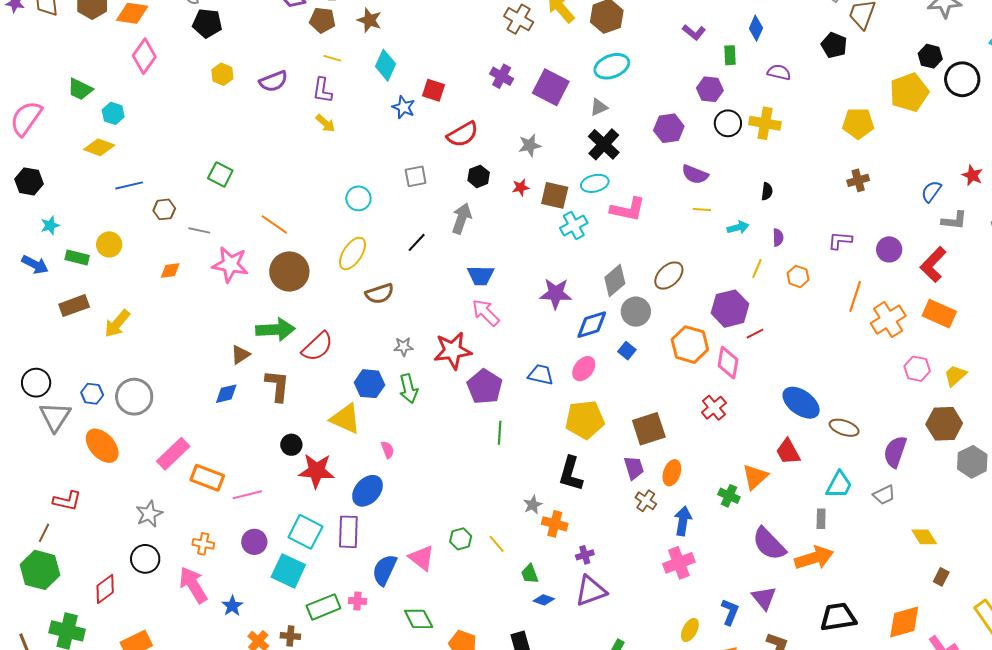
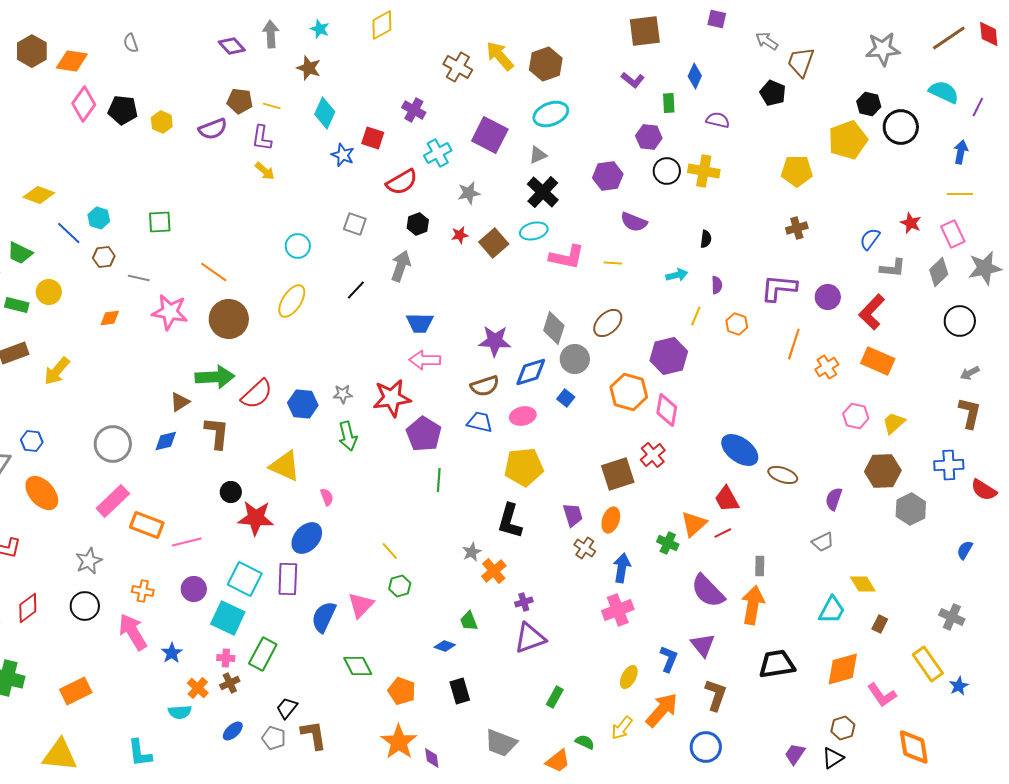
brown pentagon: (322, 20) -> (240, 101), moved
black pentagon: (207, 23) -> (123, 110), moved
purple cross: (502, 76) -> (414, 110), moved
green trapezoid: (80, 89) -> (20, 253), moved
cyan hexagon: (113, 113) -> (99, 218), moved
green square: (220, 174) -> (160, 222), turned -30
gray square: (416, 176) -> (355, 224), turned 30
blue line: (129, 185) -> (69, 233), turned 56
brown square: (555, 195) -> (494, 243), turned 36
yellow line: (702, 209) -> (613, 263), moved
cyan cross: (574, 225) -> (438, 153), moved
purple L-shape: (840, 240) -> (779, 288), size x1.5
gray diamond: (615, 281) -> (554, 328), turned -32
brown semicircle: (379, 294) -> (485, 386), moved
pink arrow: (486, 313) -> (425, 360), turned -44
orange cross: (888, 320) -> (827, 367), size x0.7
red line: (755, 334) -> (723, 533), moved
pink ellipse: (584, 369) -> (523, 416), turned 40
blue hexagon: (369, 384) -> (303, 404), moved
gray circle: (134, 397) -> (113, 444), moved
brown square: (649, 429) -> (618, 474), moved
purple semicircle: (895, 452) -> (834, 499), size x0.7
cyan trapezoid: (839, 485) -> (832, 610), moved
orange cross: (555, 524) -> (494, 571), turned 35
yellow line: (497, 544) -> (390, 551), moved
pink triangle: (422, 558) -> (361, 605), turned 36
orange arrow: (814, 558) -> (753, 605), turned -63
red diamond: (105, 589) -> (28, 608), moved
blue diamond: (544, 600) -> (445, 646), moved
pink cross: (357, 601) -> (226, 658), moved
green rectangle: (323, 607) -> (263, 654), turned -40
brown cross: (290, 636) -> (230, 683), turned -30

